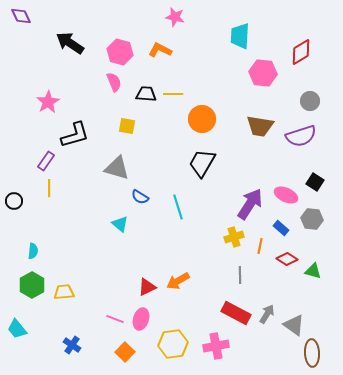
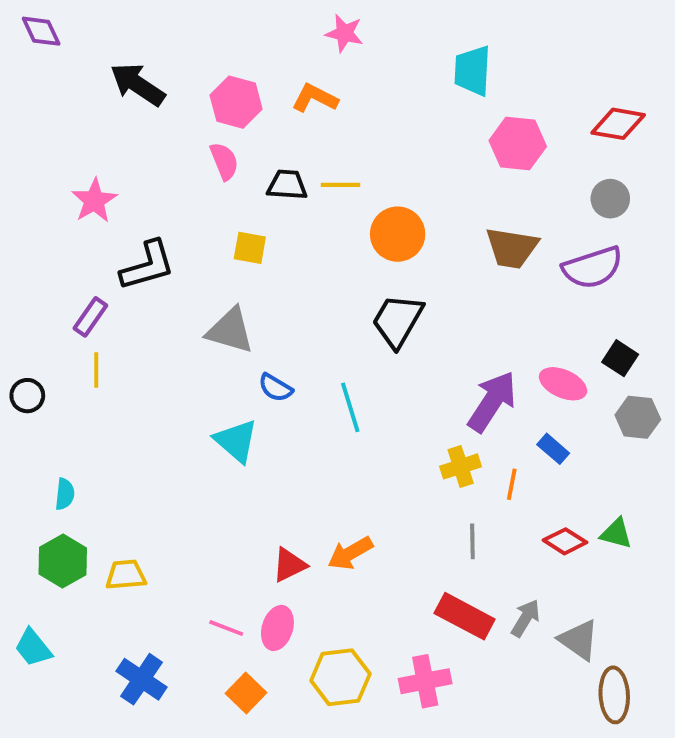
red diamond: (301, 52) -> (618, 124), moved, turned 40
gray hexagon: (312, 219) -> (638, 417), moved
cyan triangle: (120, 224) -> (236, 441), size x1.4
red diamond: (287, 259) -> (565, 541), moved
blue cross: (72, 345) -> (142, 679), size x1.4

